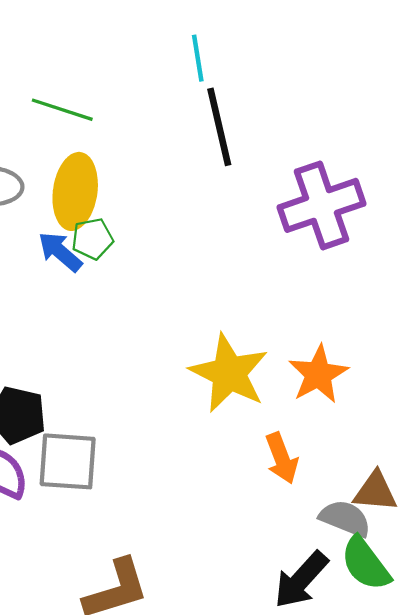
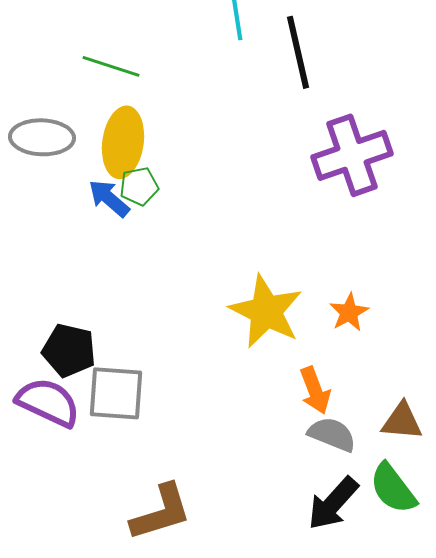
black line: (219, 127) -> (298, 52), moved
orange star: (318, 374) -> (349, 312), size x0.7
gray semicircle: (345, 518) -> (332, 434), moved

